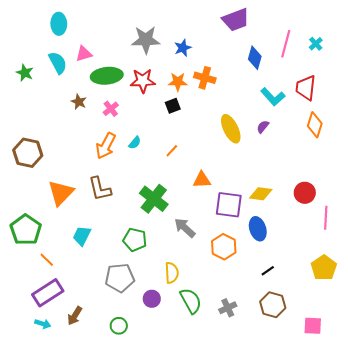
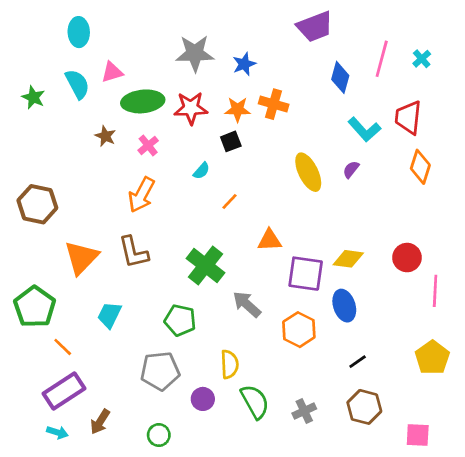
cyan semicircle: (135, 143) -> (201, 171), moved

